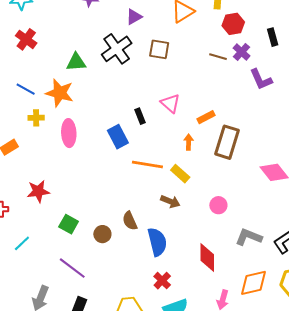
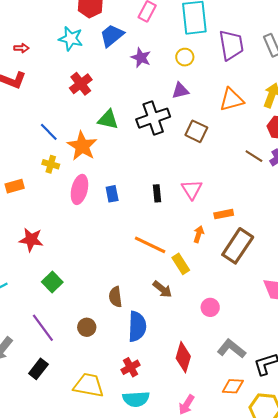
red cross: (26, 39) -> (81, 84), moved
blue rectangle: (118, 137) -> (112, 194), moved, size x0.7
brown circle: (102, 234) -> (87, 327), moved
orange diamond: (254, 283) -> (233, 386), moved, size x0.7

